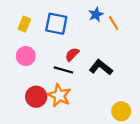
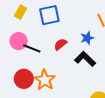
blue star: (96, 14) -> (87, 38), moved
blue square: (56, 24) -> (49, 15), turned -30
black line: (63, 70) -> (32, 48), moved

